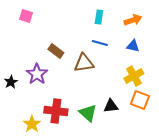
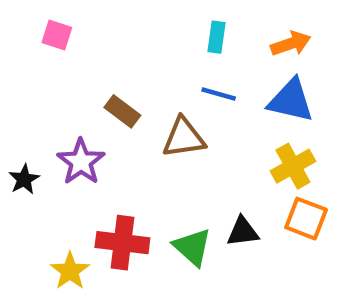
blue triangle: (133, 46) -> (291, 101), size x1.6

